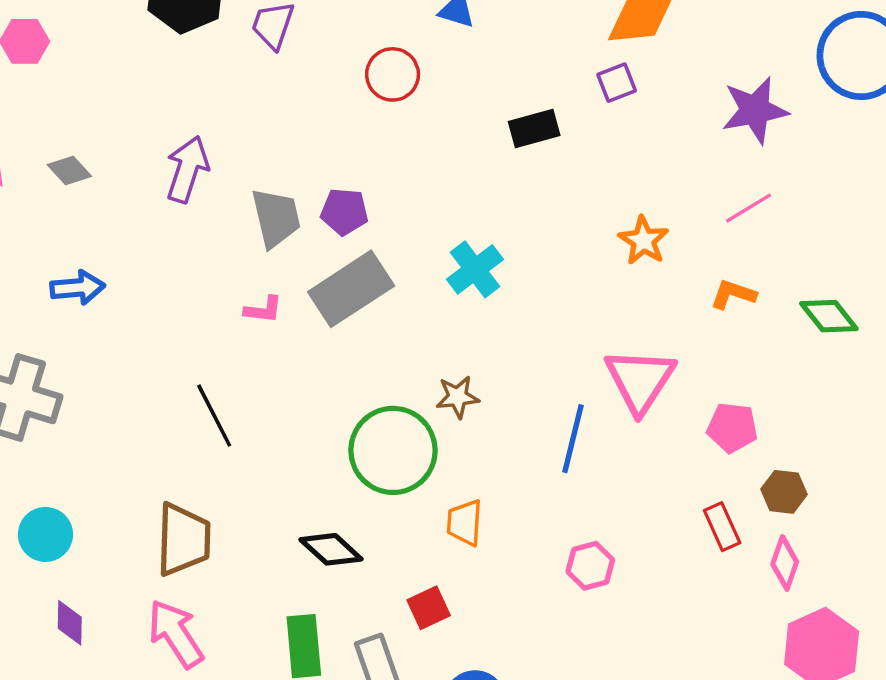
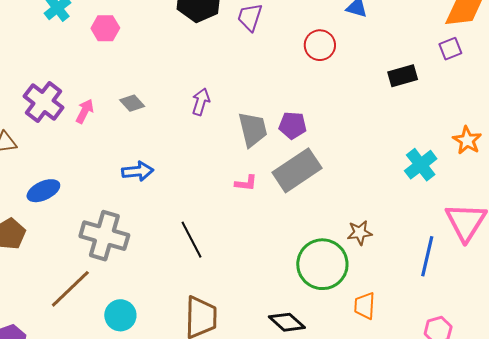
purple arrow: (187, 169) -> (201, 102), size x0.7
cyan cross: (475, 269) -> (421, 165), moved
black line: (214, 416) -> (191, 240), moved

